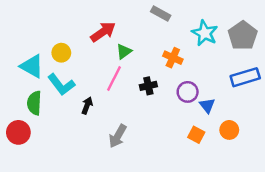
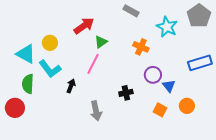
gray pentagon: (243, 36) -> (199, 16), moved
black cross: (148, 86) -> (126, 93), moved
gray arrow: (118, 136) -> (96, 111), turned -42

